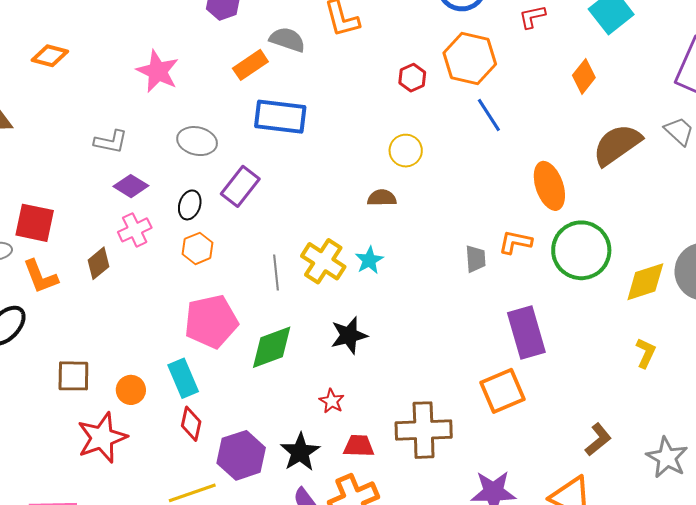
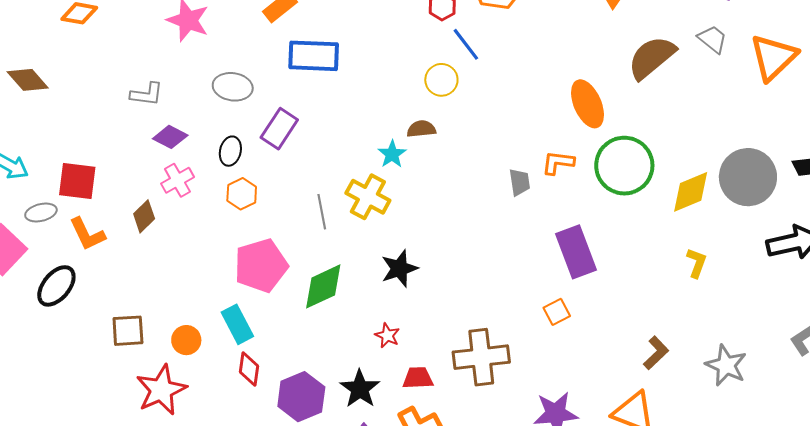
blue line: (489, 115) -> (466, 44), moved
cyan star: (369, 260) -> (392, 154), moved
orange square: (502, 391) -> (557, 312), size x0.6

